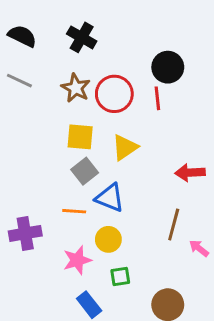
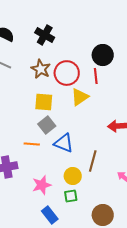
yellow triangle: (125, 147) -> (80, 97), moved
orange line: (74, 211) -> (32, 144), moved
brown line: (174, 225) -> (93, 161), moved
yellow circle: (108, 239) -> (73, 176), moved

